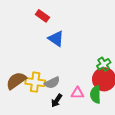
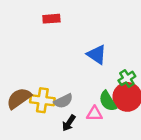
red rectangle: (42, 16) -> (51, 19), turned -40
blue triangle: (56, 39) -> (97, 55), moved
green semicircle: (95, 95) -> (108, 101), moved, turned -30

